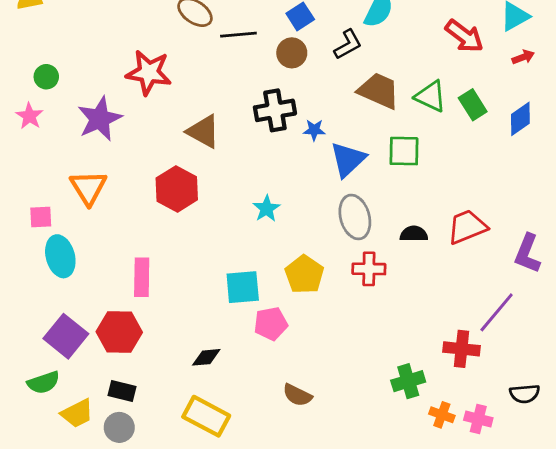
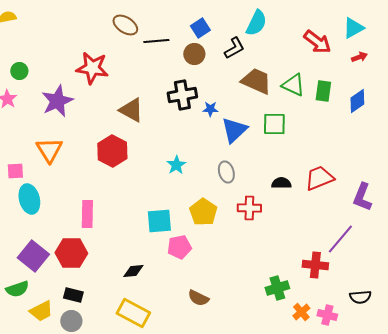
green rectangle: (473, 105) -> (323, 91), turned 40
gray ellipse: (355, 217) -> (226, 172), moved, size x0.7
orange cross: (442, 415) -> (301, 312), turned 30

